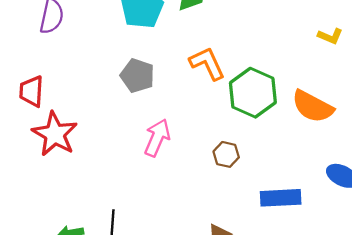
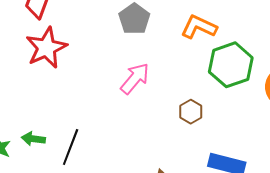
orange L-shape: (207, 63) -> (199, 27), turned -57

